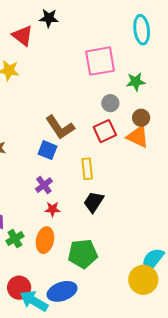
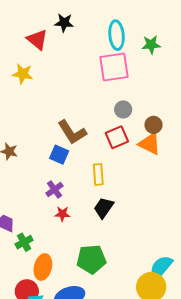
cyan ellipse: (142, 30) -> (117, 35), moved
green star: (136, 82) -> (151, 45), moved
orange ellipse: (45, 240) -> (43, 267), moved

